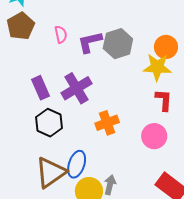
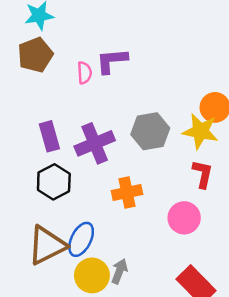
purple L-shape: (90, 42) -> (112, 61), moved
gray hexagon: (118, 44) -> (150, 131), moved

